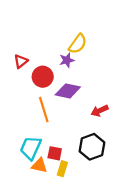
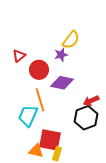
black hexagon: (92, 147) -> (86, 118), moved
cyan trapezoid: (31, 148) -> (28, 116), moved
red square: (55, 153) -> (50, 140), size x1.6

